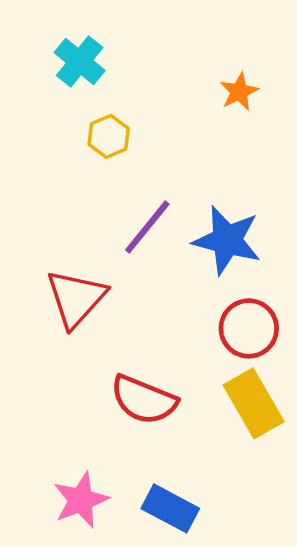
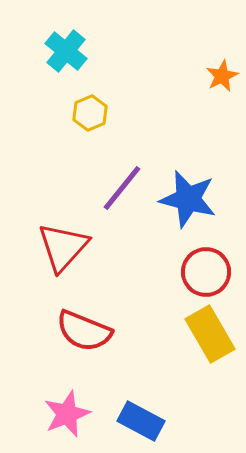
orange star: (239, 92) -> (222, 76), moved
red semicircle: (144, 400) -> (84, 331), moved

